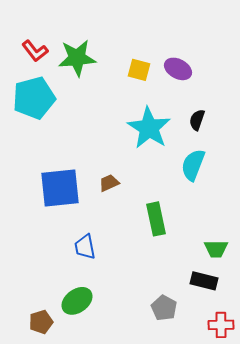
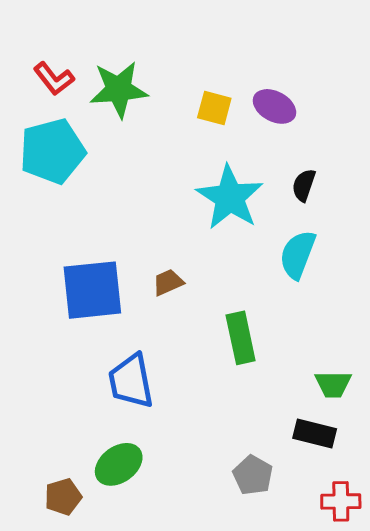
blue trapezoid: (85, 247) -> (131, 381), size x1.4

